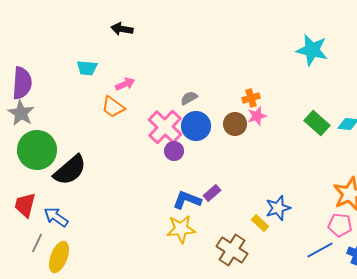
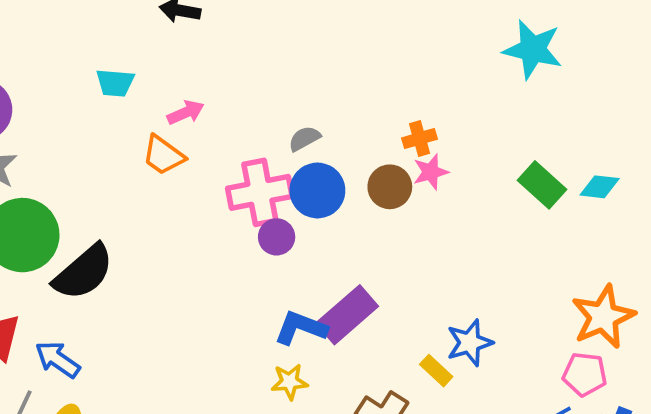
pink cross: (165, 127) -> (260, 192), turned 36
purple rectangle: (212, 193) -> (347, 315), size x1.8
yellow star: (181, 229) -> (290, 382), size x0.7

